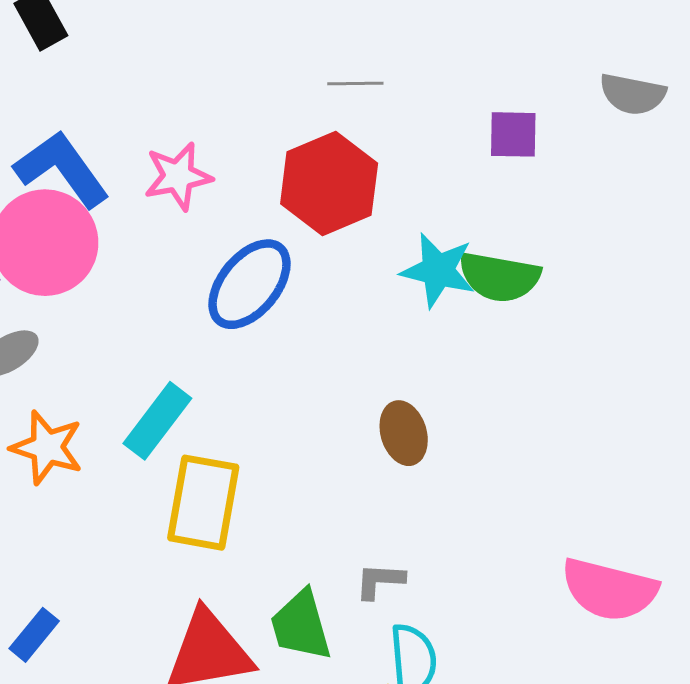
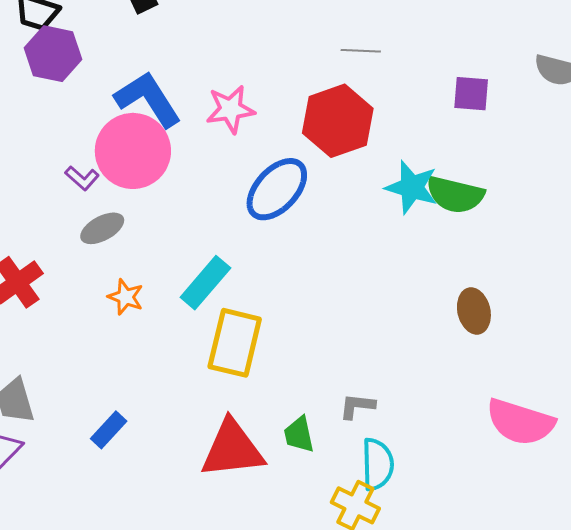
brown ellipse: (404, 433) -> (474, 311), moved
orange star: (47, 447) -> (126, 297), size x0.7
green trapezoid: (301, 625) -> (299, 435), size x0.7

